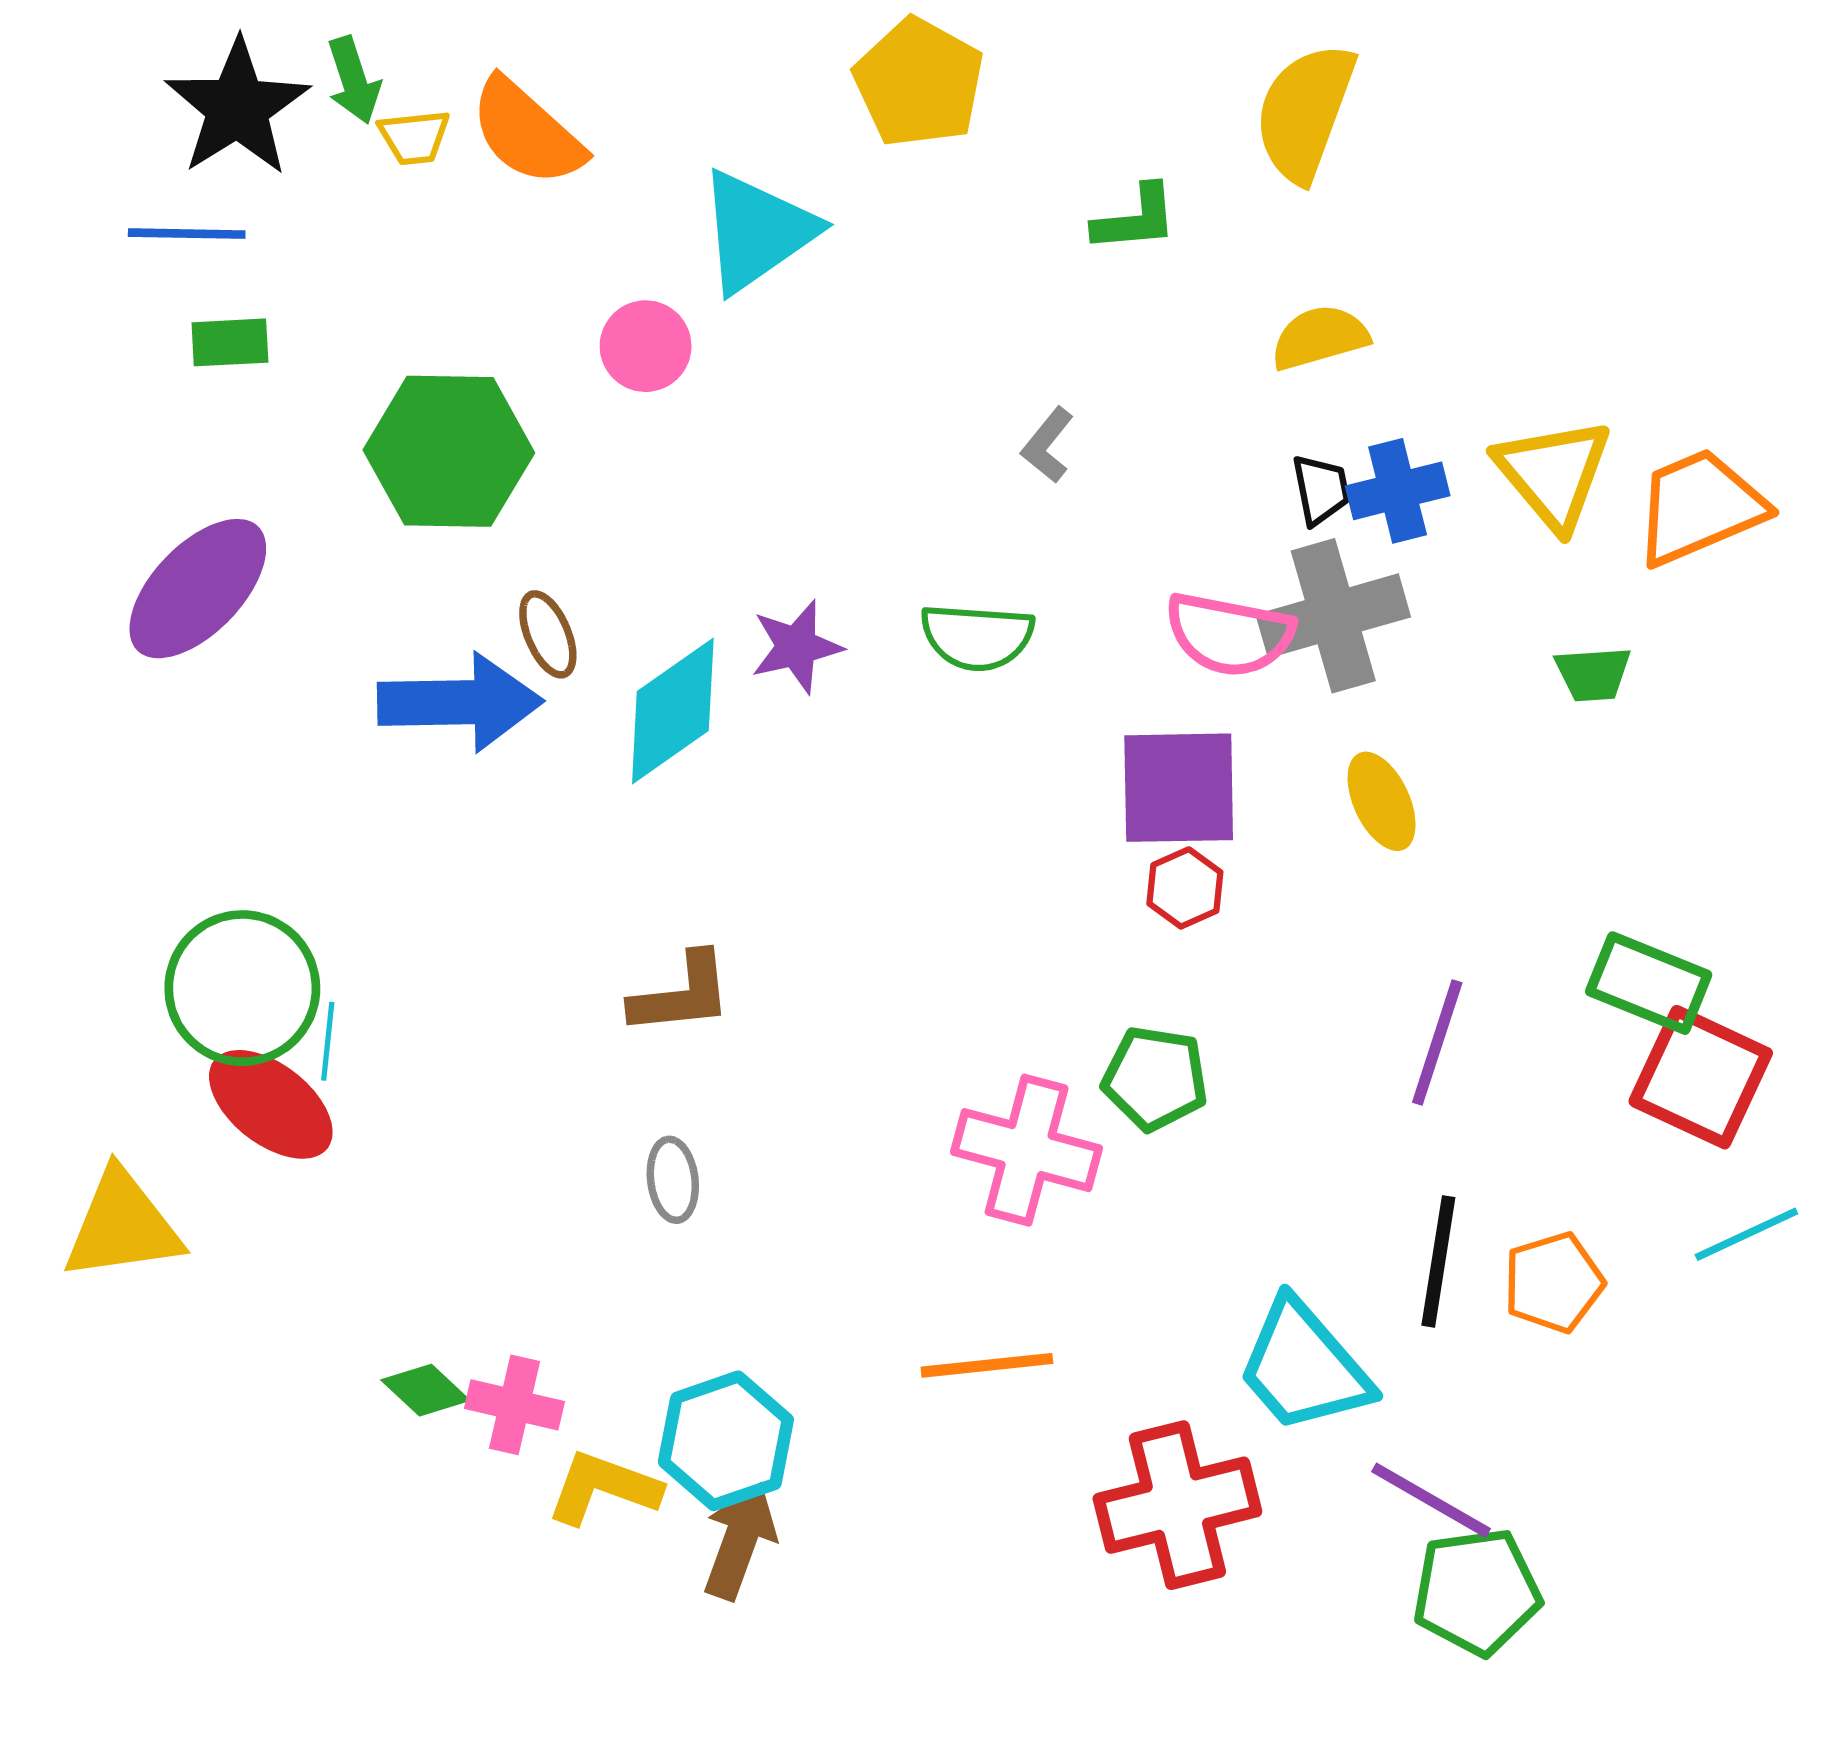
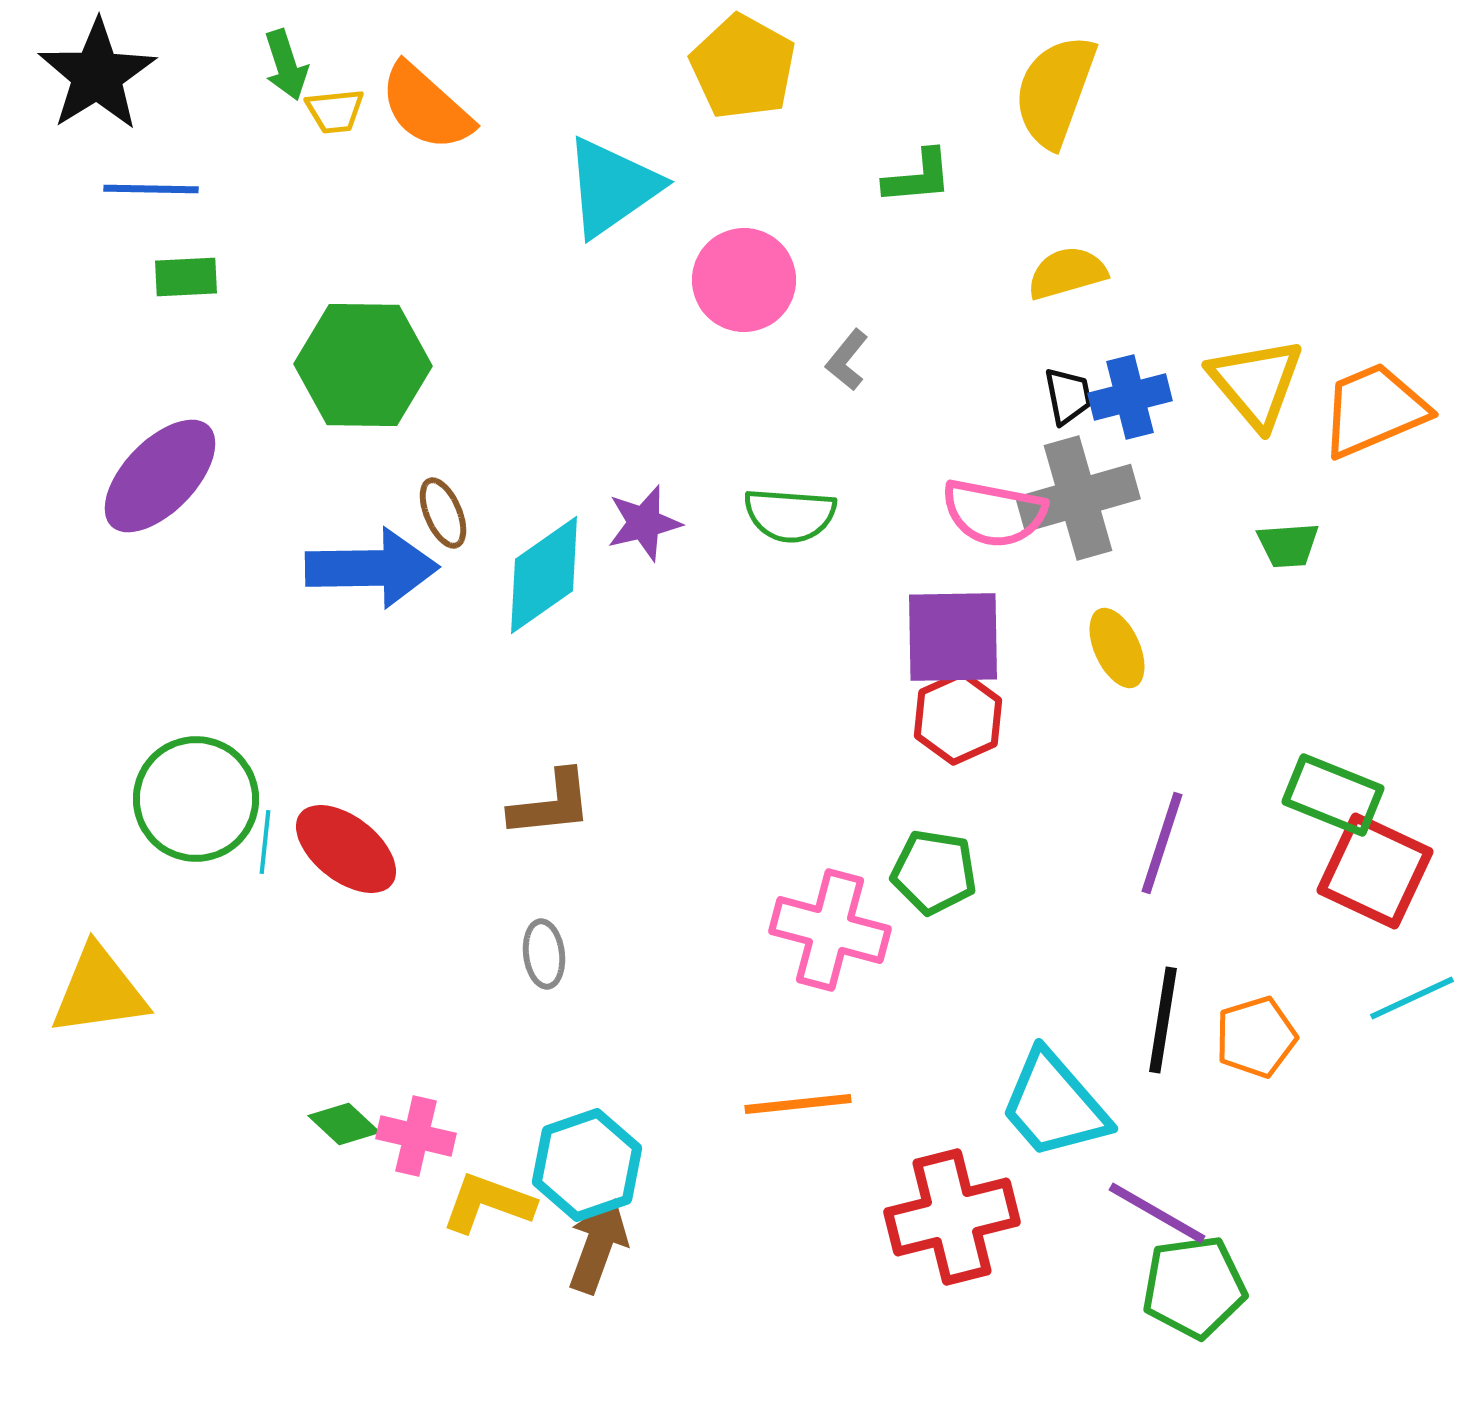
black star: (237, 107) -> (97, 75), moved
pink circle: (646, 346) -> (744, 280), moved, size x1.4
red hexagon: (1185, 888) -> (958, 718), size x1.4
red ellipse: (271, 1104) -> (346, 849), moved

